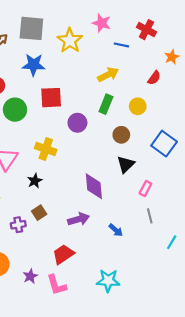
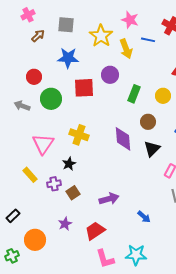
gray square: (31, 28) -> (66, 25), size x0.7
yellow arrow: (108, 75) -> (126, 49), moved, turned 96
purple circle: (77, 123) -> (110, 75), moved
purple diamond: (94, 186) -> (123, 139), moved
purple cross: (18, 225) -> (54, 184), moved
blue arrow: (116, 230) -> (144, 217), moved
purple star: (30, 276) -> (65, 224), moved
pink L-shape: (57, 285) -> (105, 259), moved

